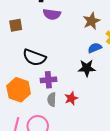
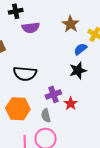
purple cross: (48, 80) -> (53, 94), moved
gray semicircle: (52, 100) -> (46, 115), moved

